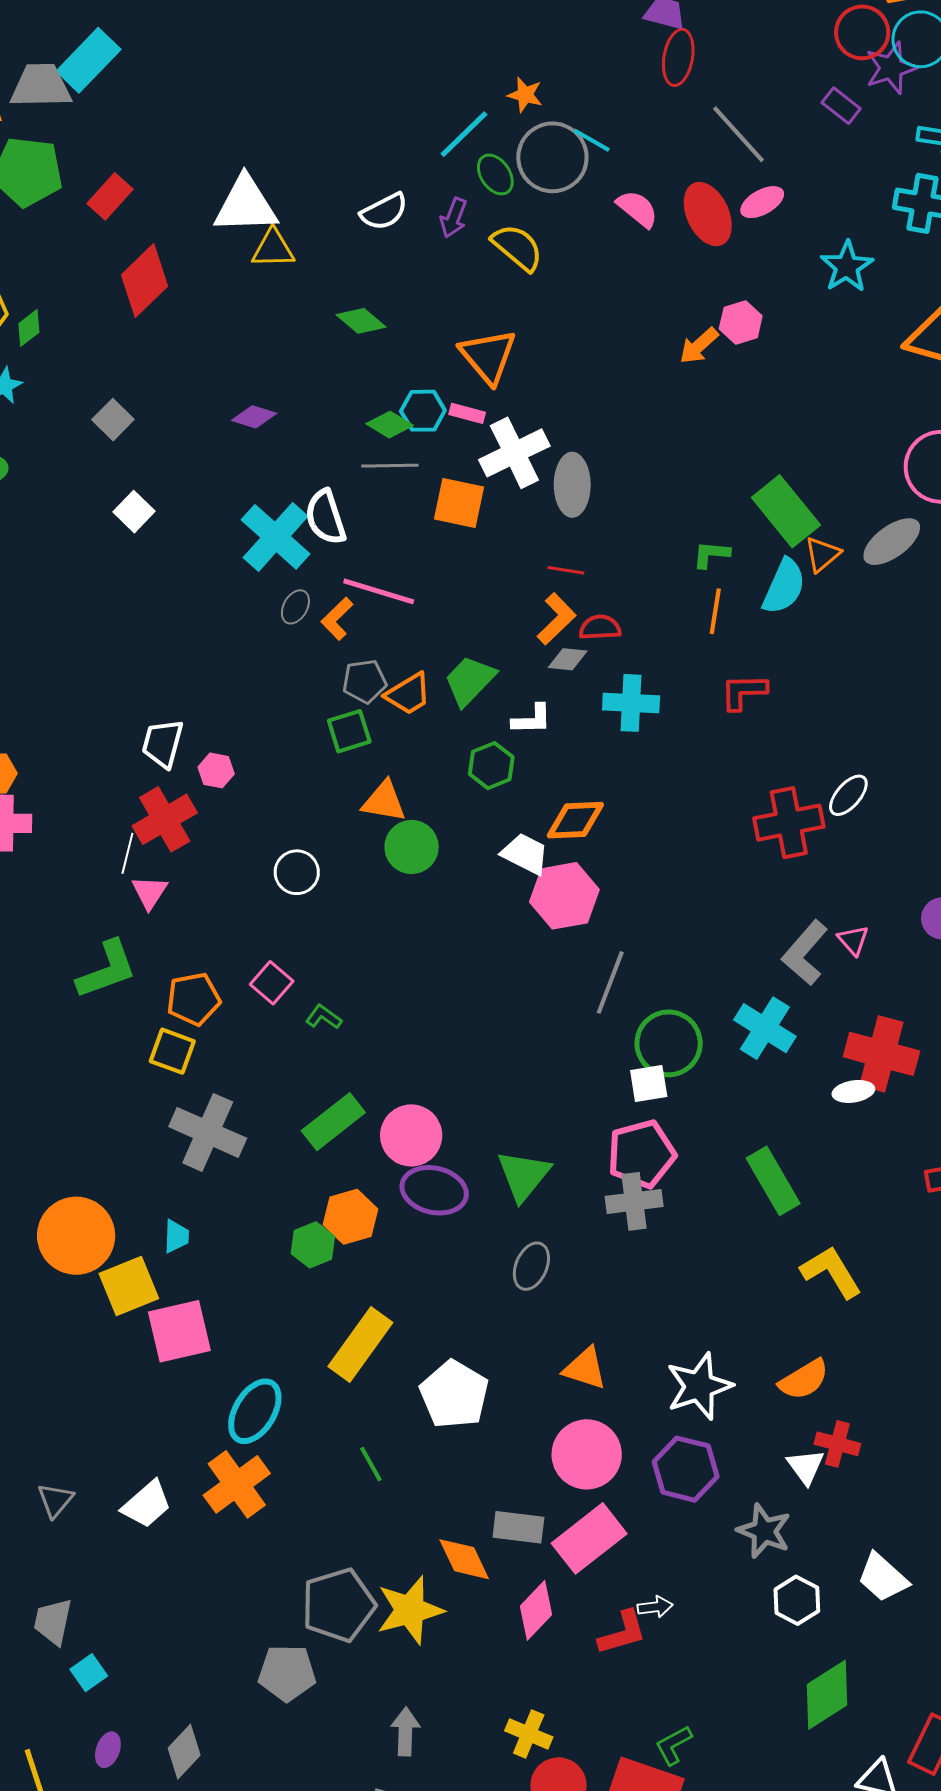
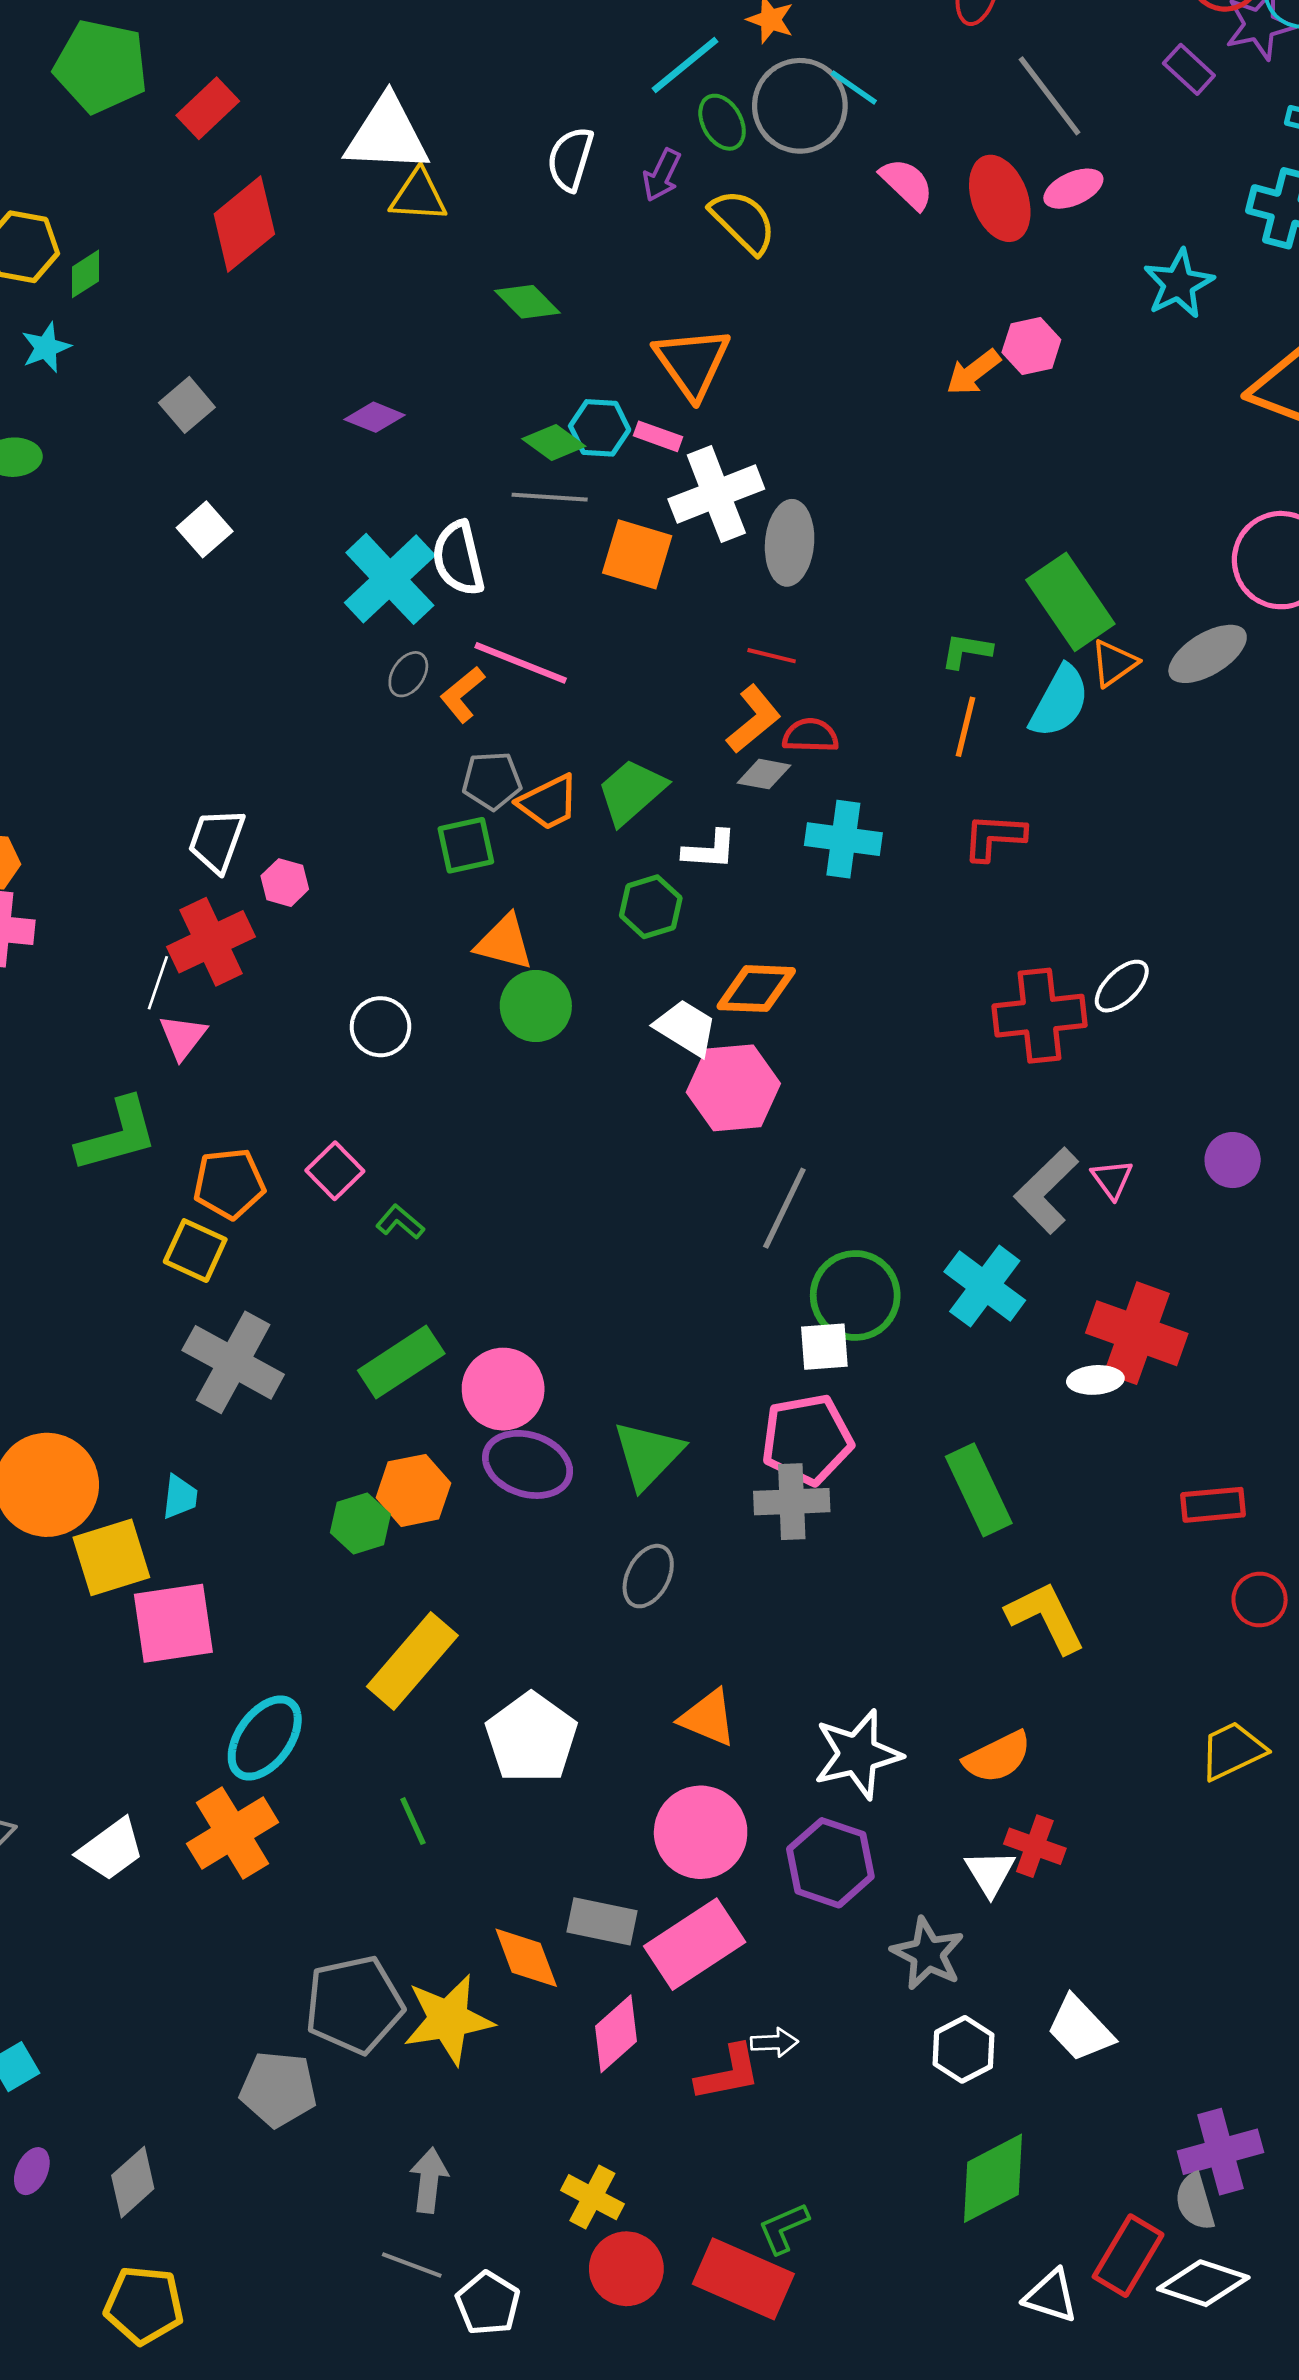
white semicircle: (384, 212) -> (570, 159), turned 129

